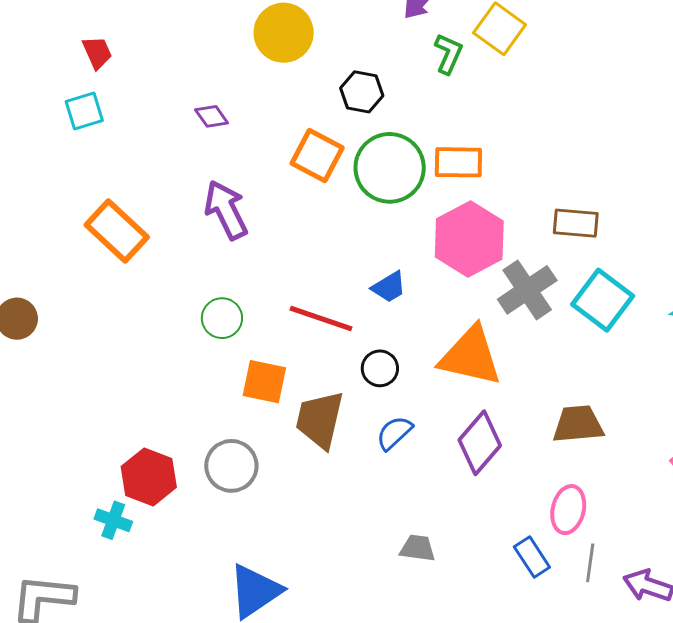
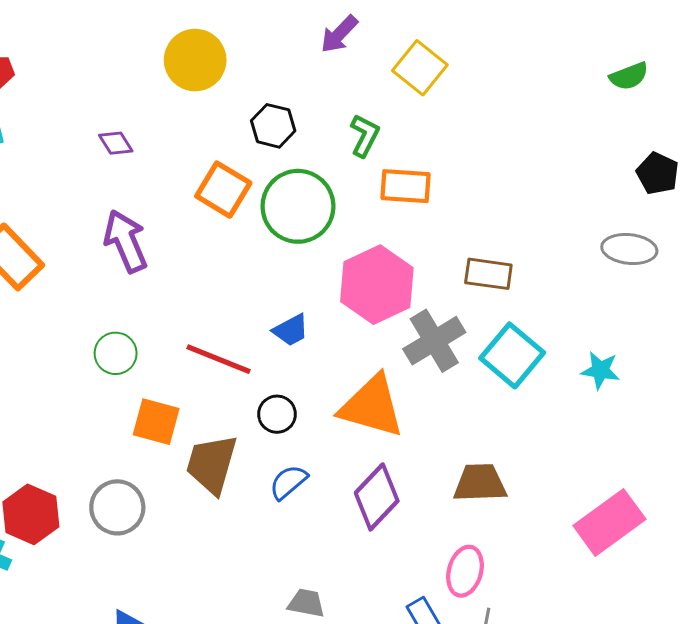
green L-shape: (448, 54) -> (365, 136), moved
orange rectangle: (458, 162) -> (405, 186), moved

